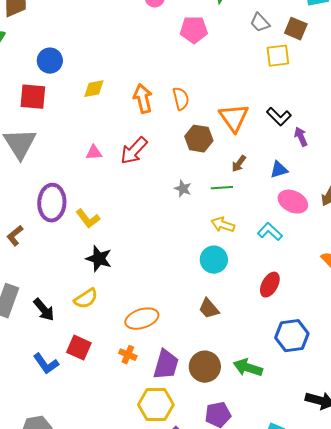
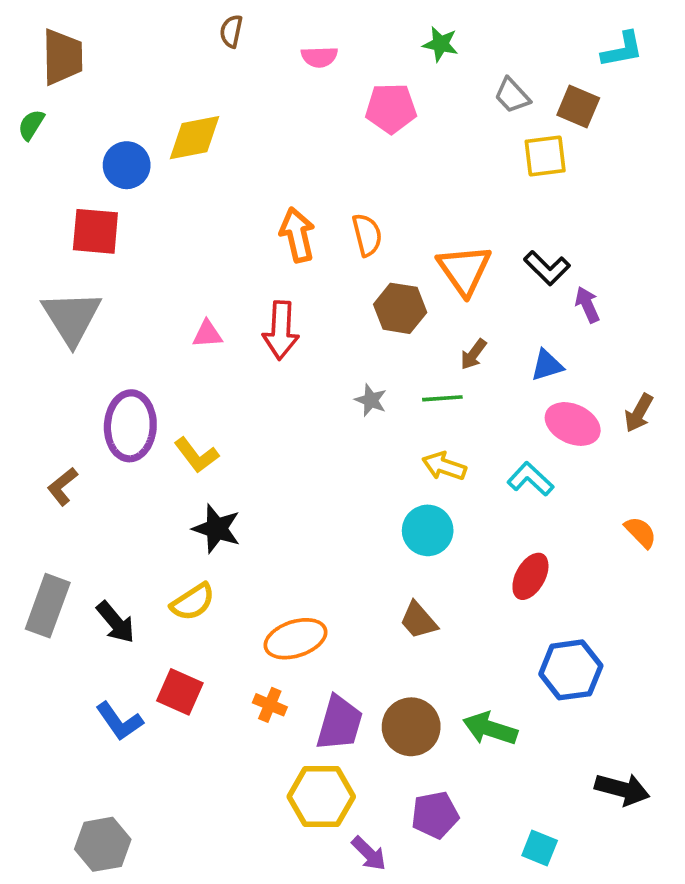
yellow diamond: (94, 89) -> (195, 138), moved, size x1.4
red arrow: (134, 151) -> (281, 330), turned -40

